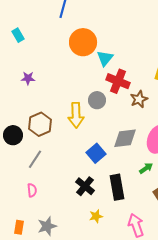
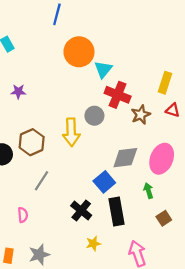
blue square: (96, 153) -> (104, 182), moved
gray line: (35, 159) -> (42, 181), moved
green arrow: (146, 168) -> (148, 191), turned -72

